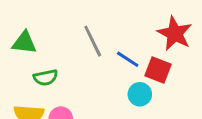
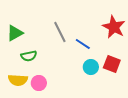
green triangle: (24, 43) -> (15, 33), turned -36
red square: (158, 70) -> (112, 64), moved

